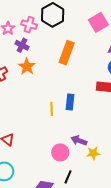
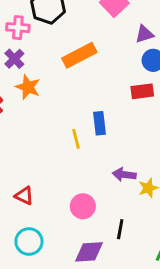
purple cross: (22, 45) -> (14, 59), turned 32
orange rectangle: (67, 53) -> (79, 55), turned 55
pink circle: (60, 152) -> (83, 206), moved

